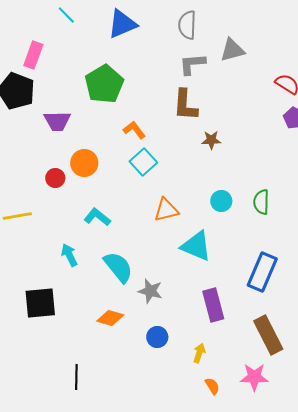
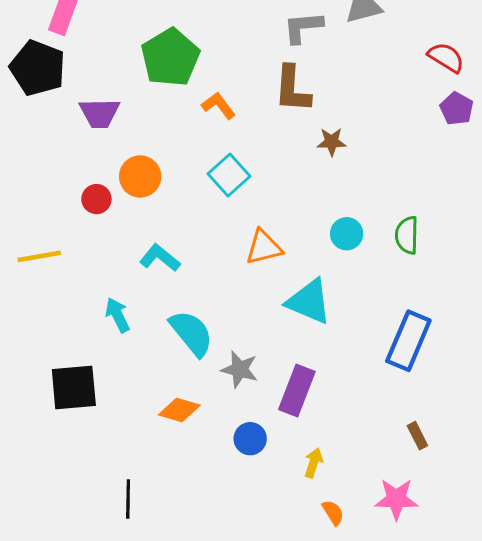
orange L-shape: (134, 130) -> (219, 106), moved
purple rectangle: (213, 305) -> (297, 390), moved, turned 36
brown rectangle: (268, 335) -> (417, 436), size x0.5

